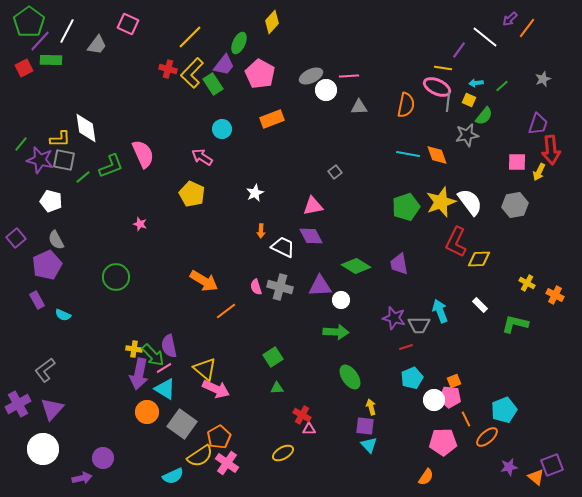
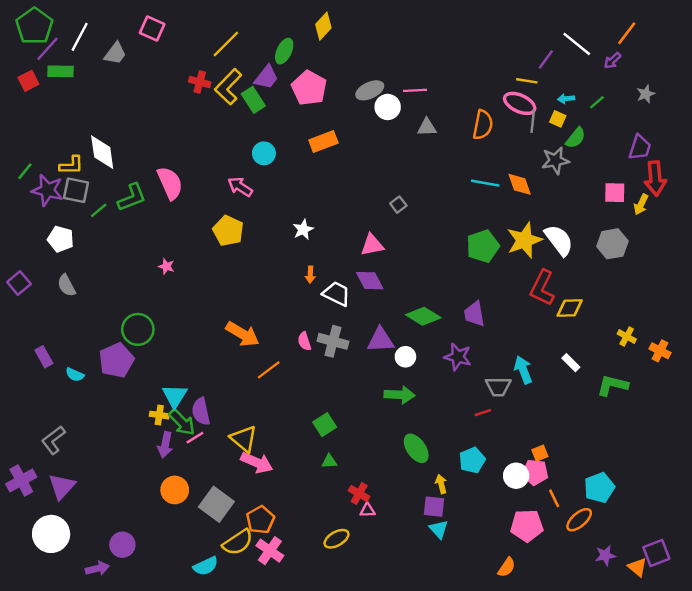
purple arrow: (510, 19) -> (612, 61), moved
purple pentagon: (47, 265) -> (116, 360), moved
purple star: (394, 318) -> (458, 357), moved
purple arrow: (139, 374) -> (165, 445), size x0.7
cyan pentagon: (412, 378) -> (472, 460), moved
cyan triangle: (165, 389) -> (175, 396), moved, turned 30

